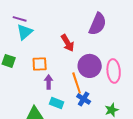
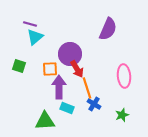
red arrow: (68, 43) -> (77, 69), moved
purple circle: (90, 66) -> (70, 54), moved
purple arrow: (49, 82) -> (59, 87), size x1.6

